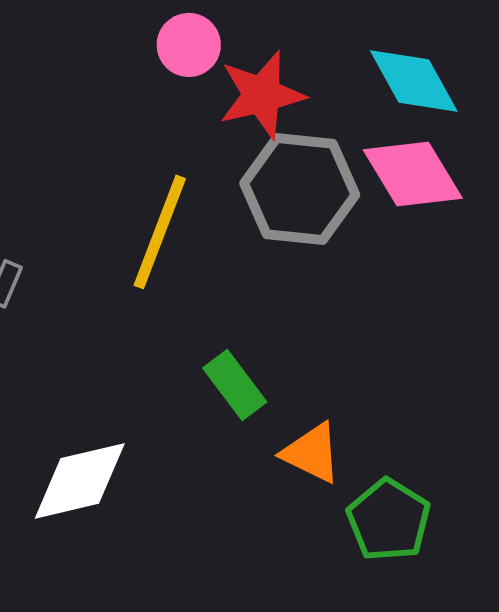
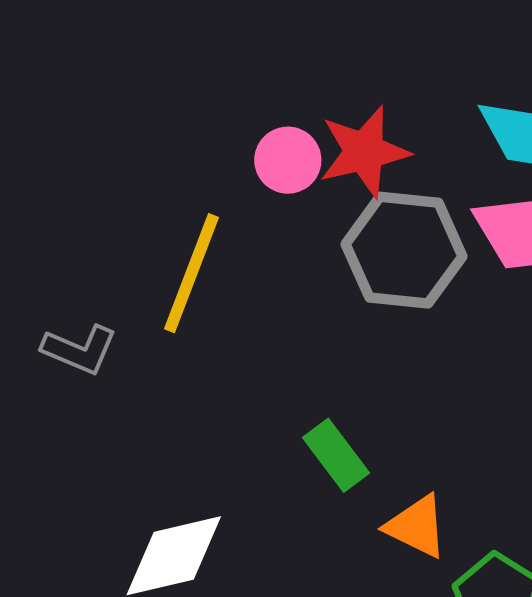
pink circle: (189, 45) -> (288, 160), moved
yellow line: (160, 232) -> (192, 273), moved

